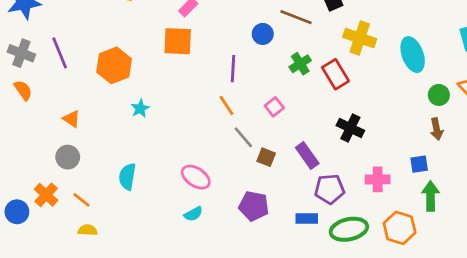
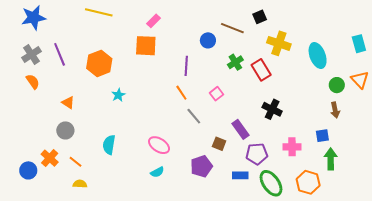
gray cross: (21, 53) -> (31, 55), turned 36
brown square: (266, 157) -> (219, 144), moved
purple pentagon: (254, 206) -> (201, 166), turned -30
green ellipse: (349, 229) -> (271, 183), turned 68

